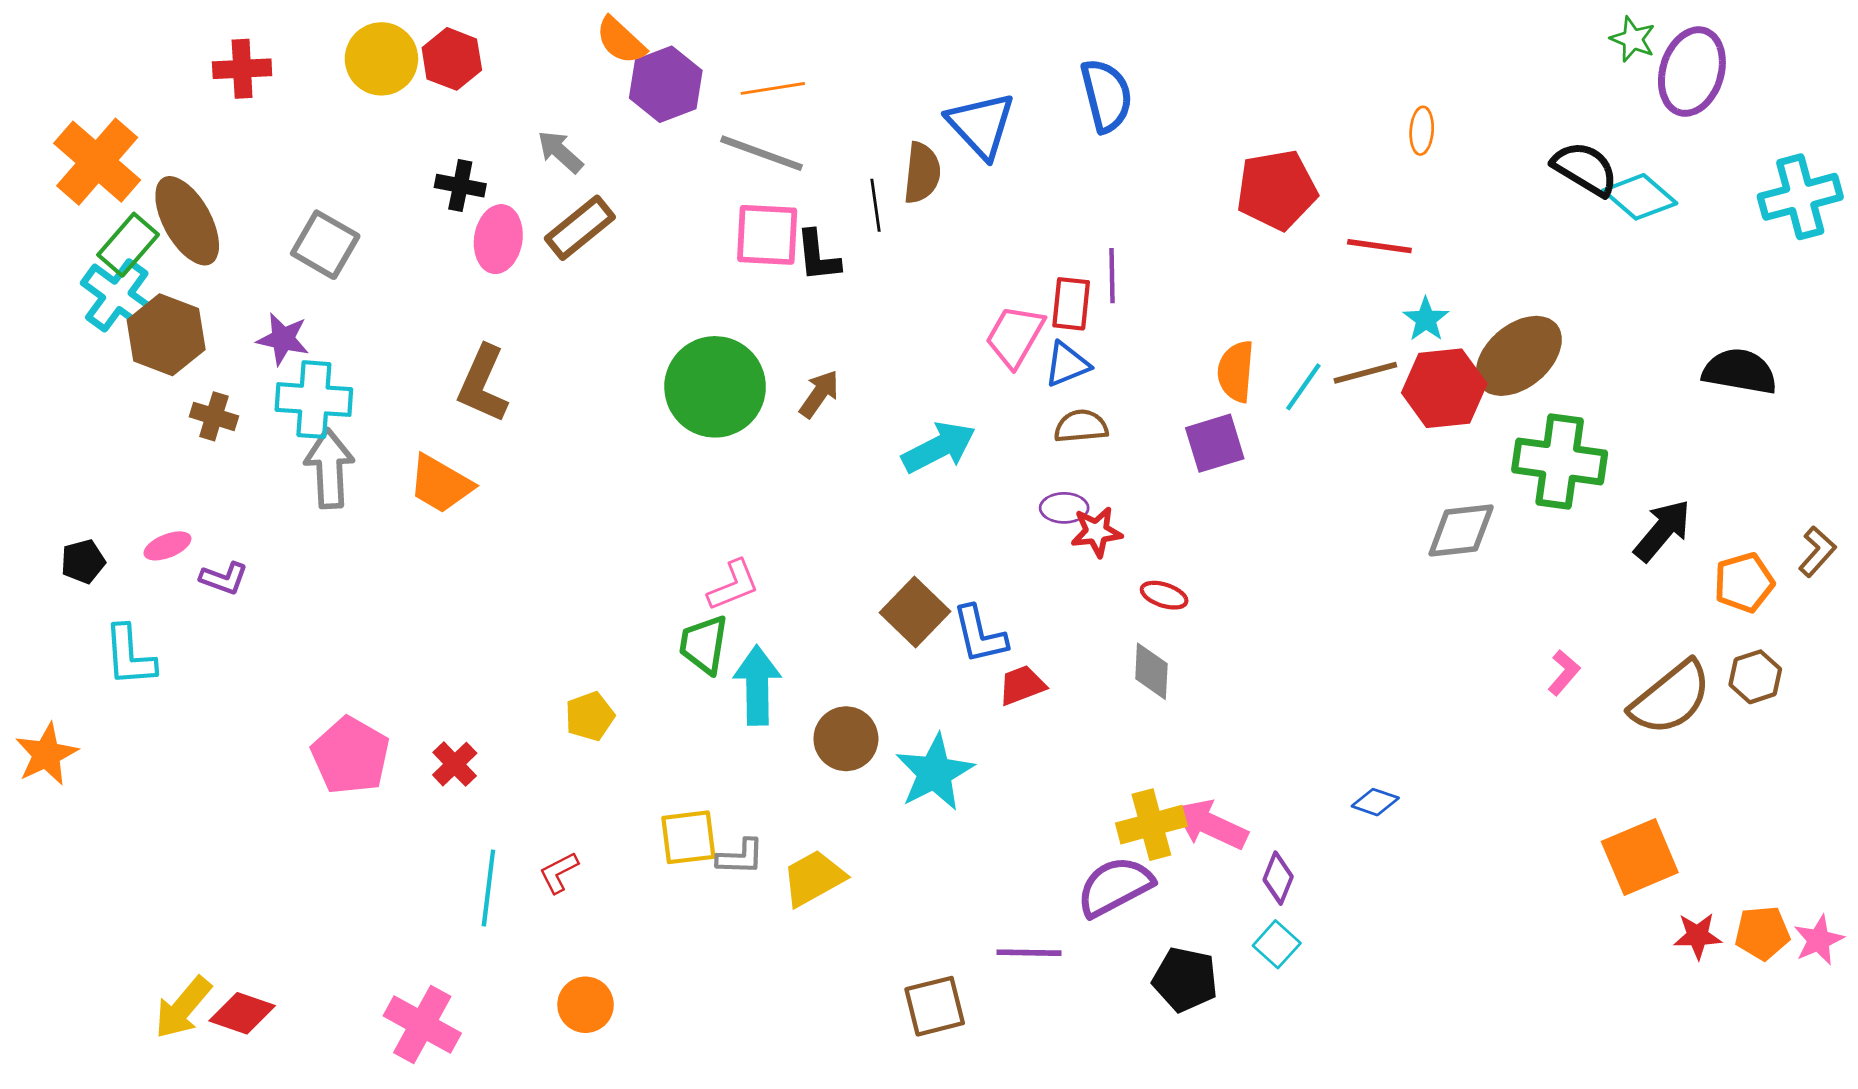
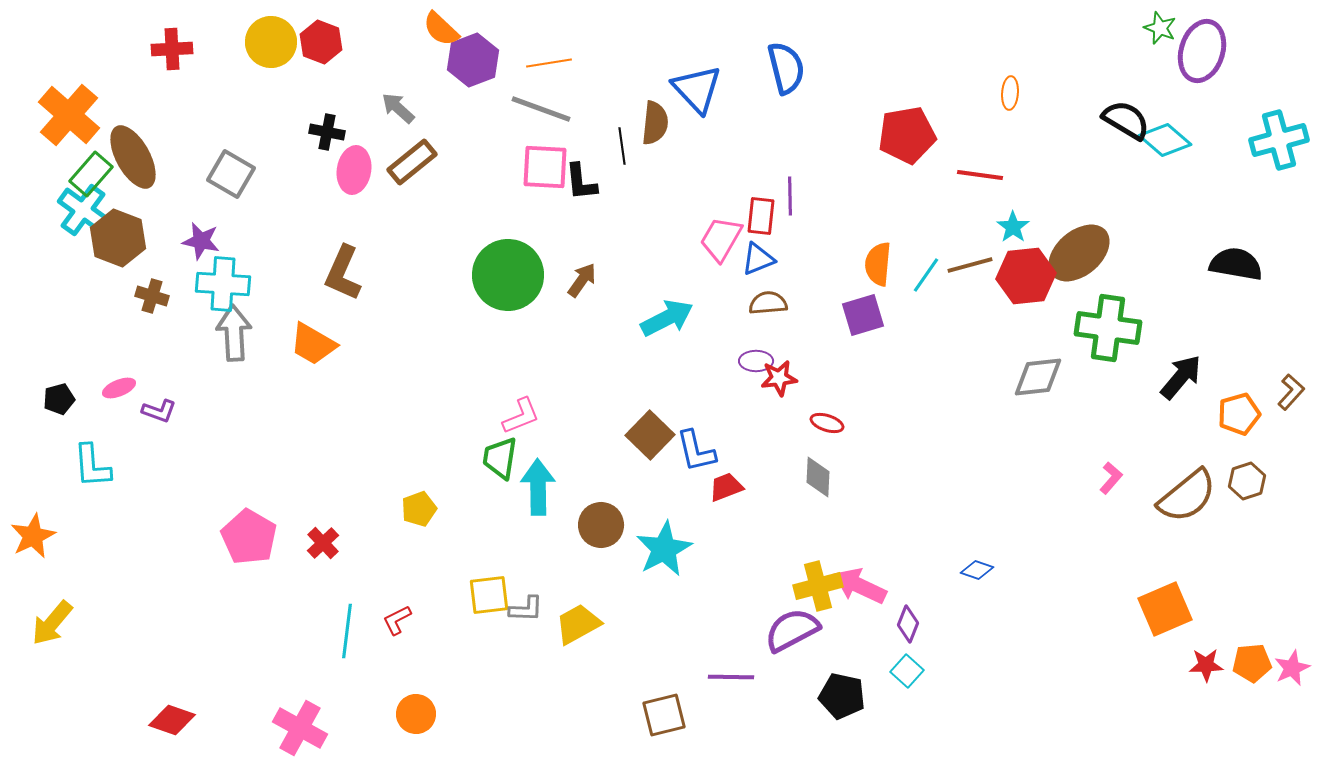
yellow arrow: (183, 1008) -> (52, 623), moved

